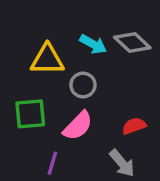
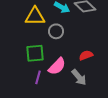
green square: (30, 114) -> (35, 53), moved
pink semicircle: (78, 126) -> (57, 66), moved

